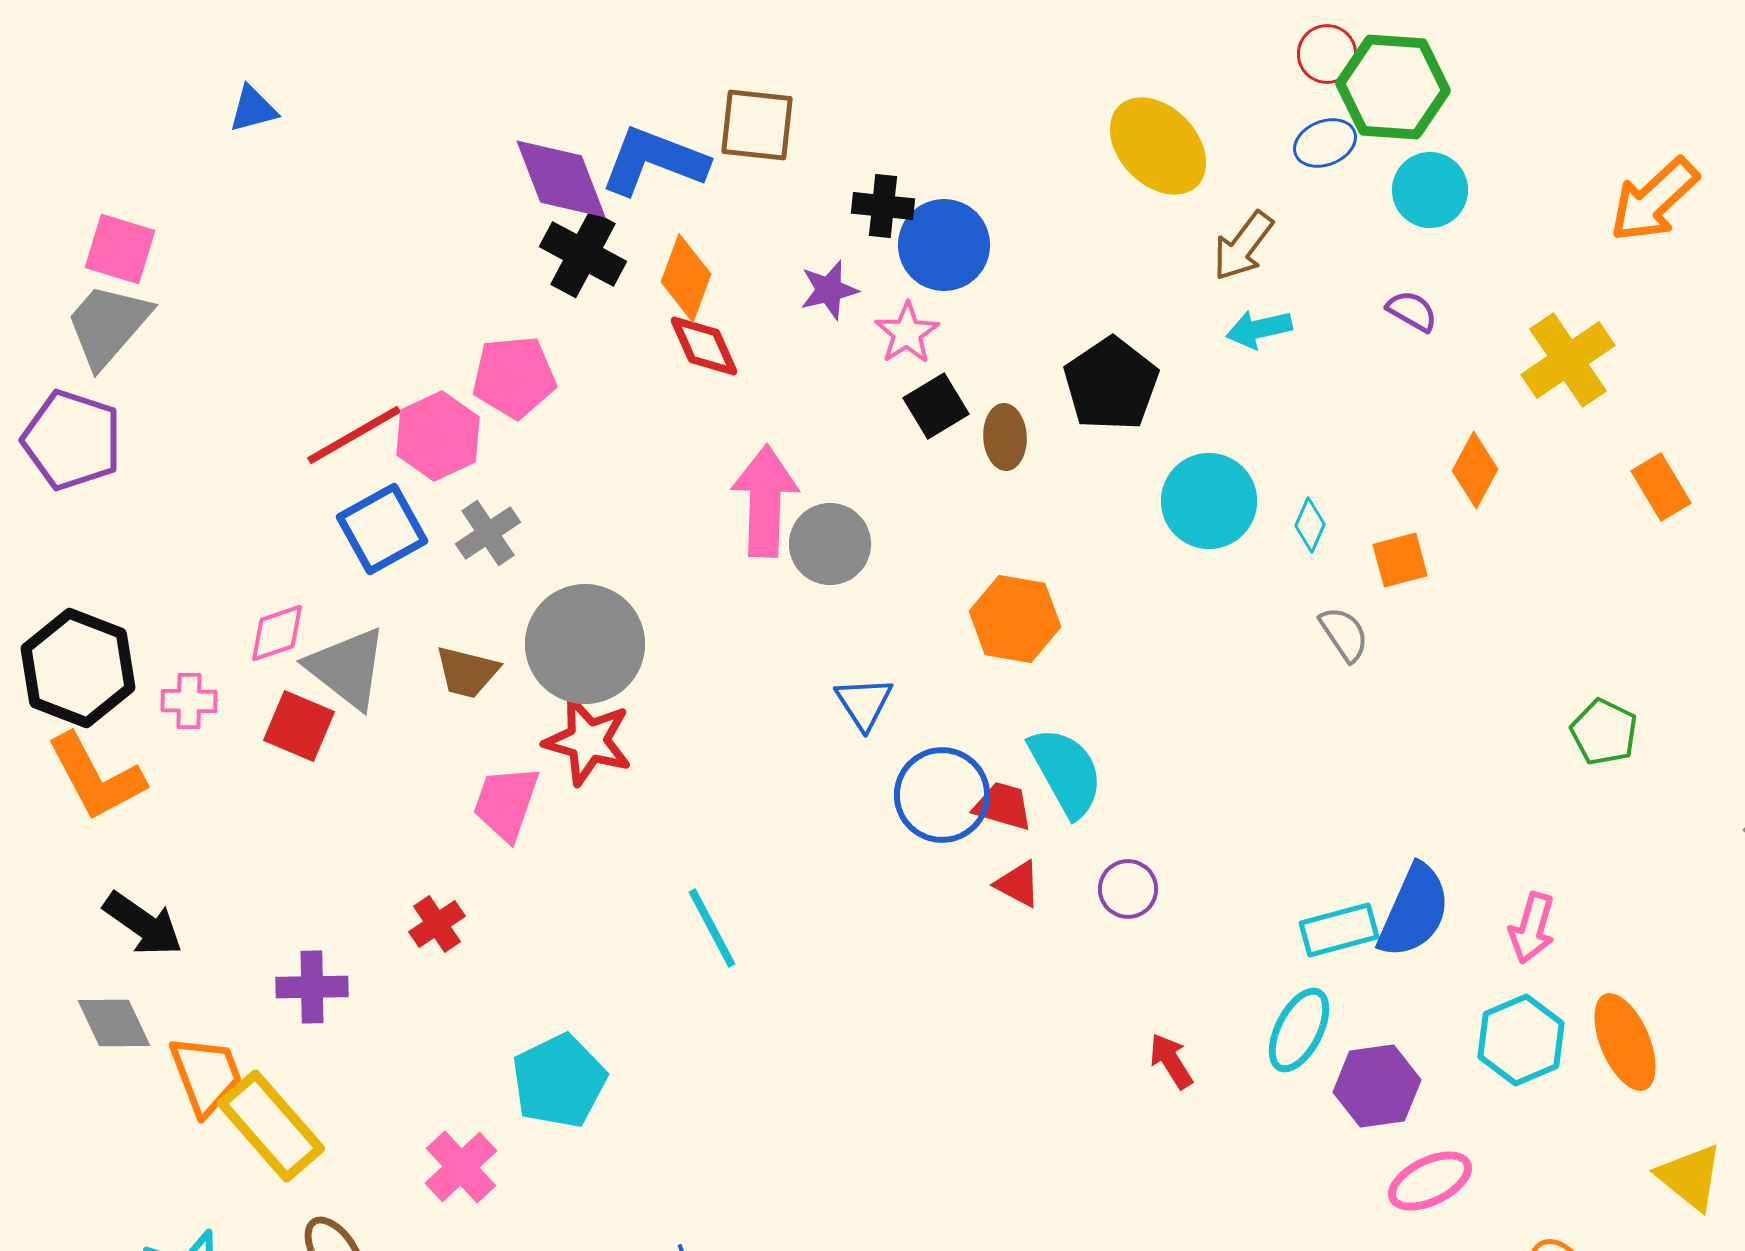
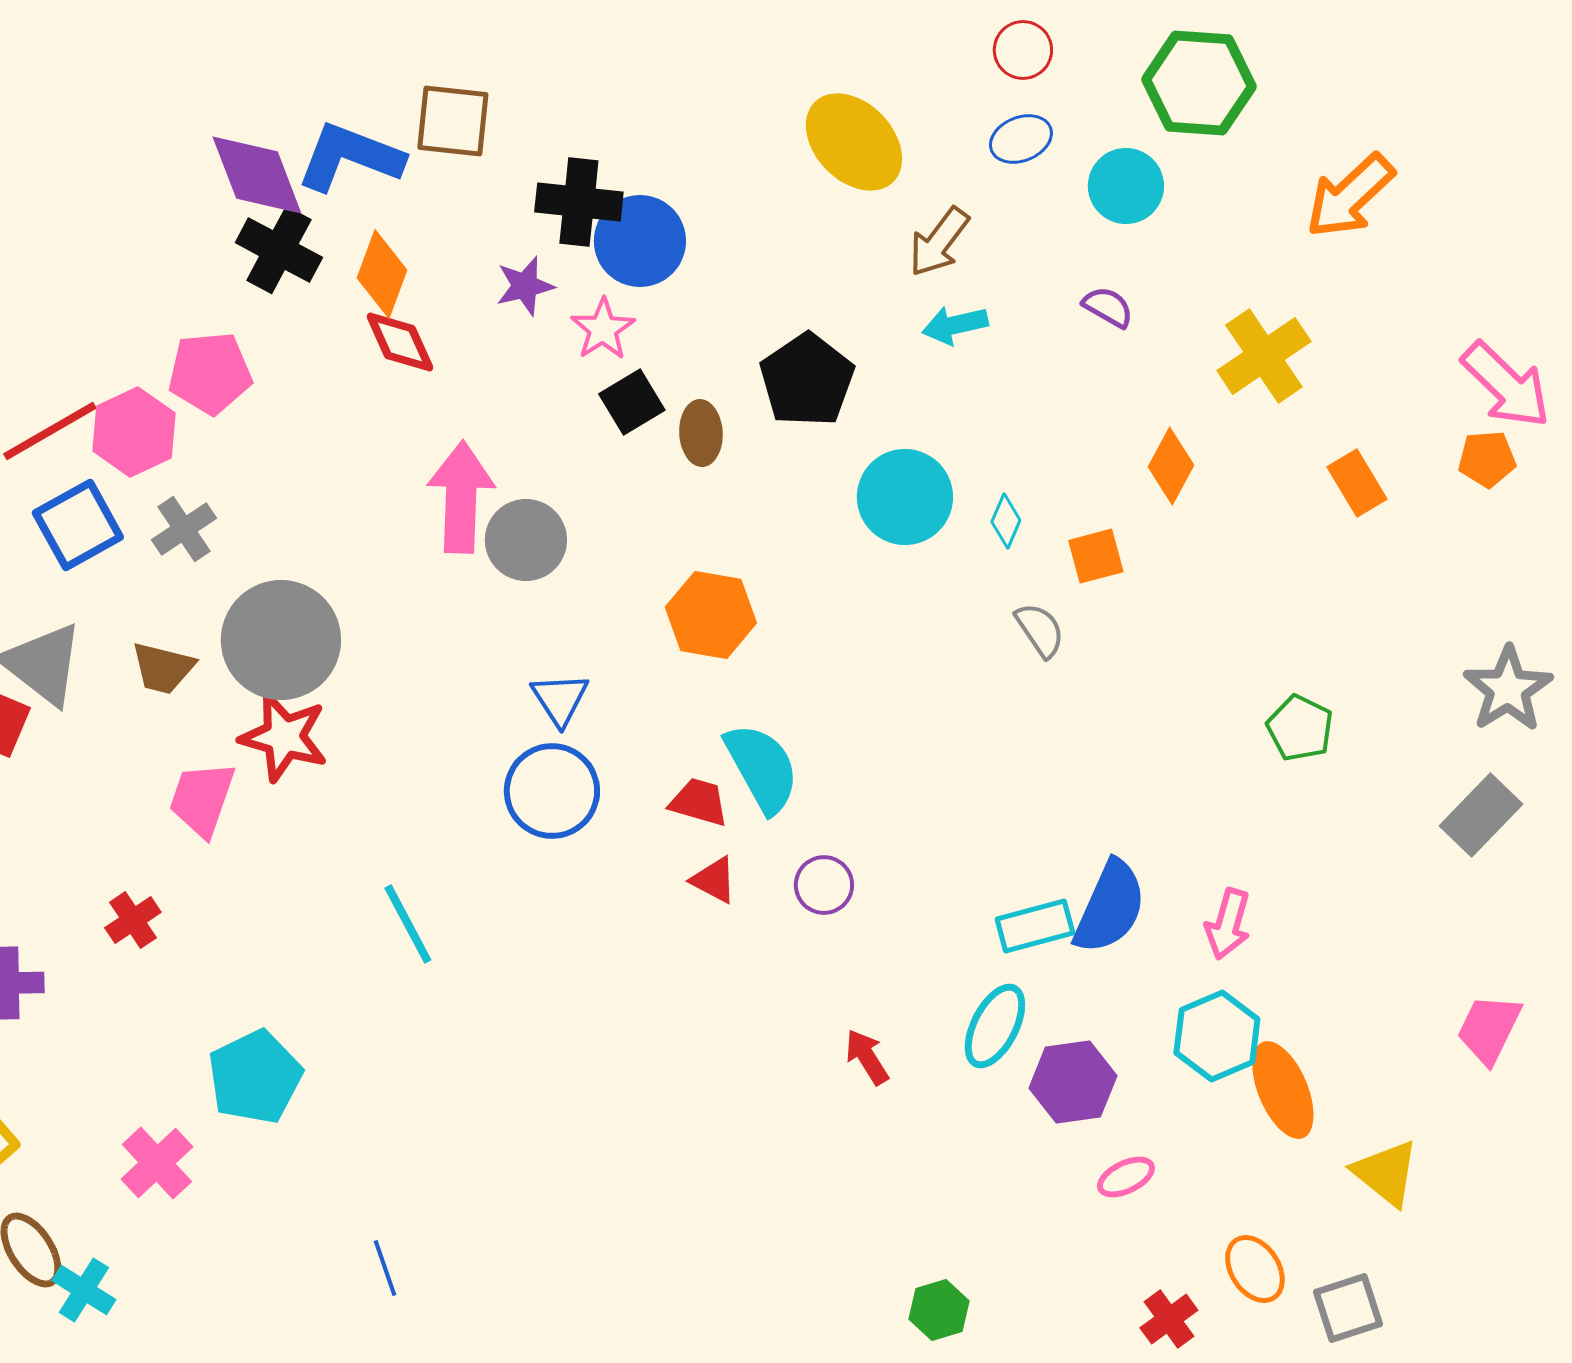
green hexagon: (1393, 87) -> (1199, 83), moved
black cross: (883, 206) -> (579, 202), size x1.4
blue circle: (942, 795) -> (552, 791), moved
orange ellipse: (1625, 1042) -> (1283, 1090), moved
pink ellipse: (1430, 1181) -> (1126, 1177), size x0.7

